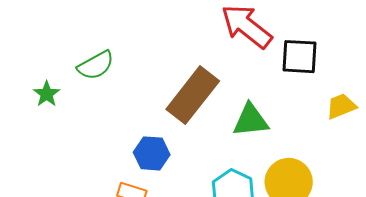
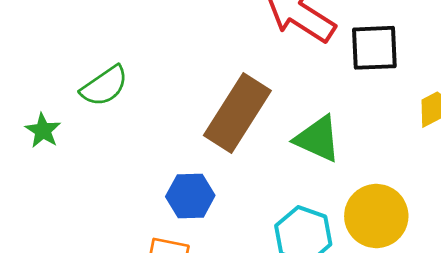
green triangle: (251, 120) -> (318, 139), turned 36

